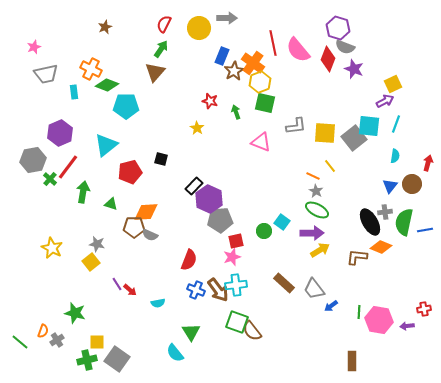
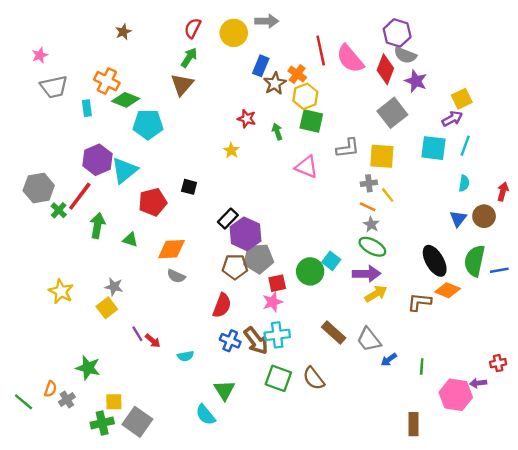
orange cross: (253, 63) -> (297, 74), size x0.7
purple hexagon: (60, 133) -> (97, 160), moved
gray square: (354, 138) -> (392, 113), moved
gray cross: (385, 212) -> (369, 183), moved
brown pentagon: (134, 227) -> (235, 267), moved
green circle: (264, 231) -> (310, 271), size x1.5
pink hexagon: (379, 320) -> (456, 395), moved
brown semicircle: (252, 331) -> (314, 378), moved

